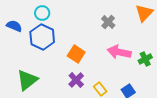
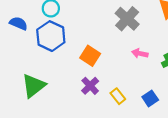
gray cross: (108, 22) -> (127, 19), size x1.5
pink arrow: (119, 52) -> (140, 53), size x0.6

